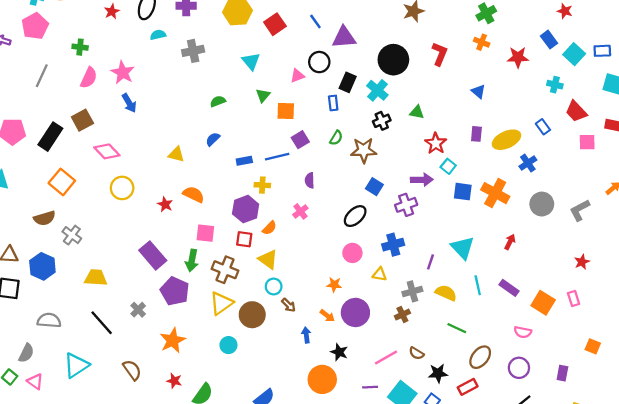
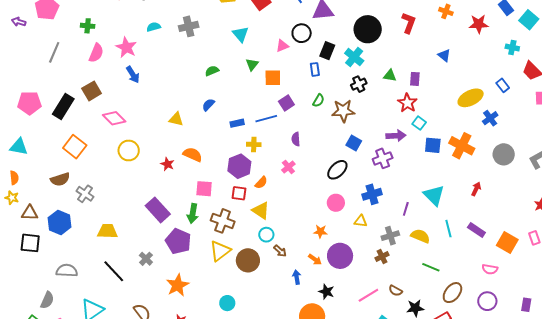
cyan semicircle: (158, 35) -> (154, 27), moved
purple rectangle: (476, 134) -> (415, 79), moved
cyan circle: (228, 345) -> (227, 303), moved

